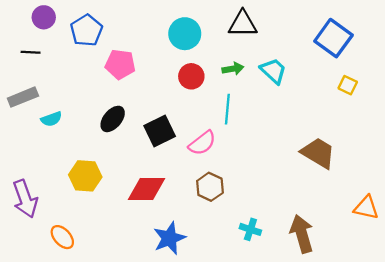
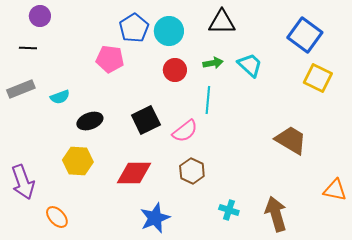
blue pentagon: (86, 30) -> (134, 28), moved
yellow square: (348, 85) -> (318, 78), size x1.6
cyan semicircle: (51, 119) -> (60, 97), moved
black ellipse: (113, 119) -> (90, 121), moved, turned 30

